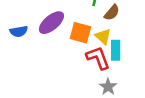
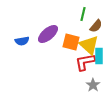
yellow triangle: (103, 36) -> (89, 45), size x1.5
red L-shape: (98, 58) -> (85, 62), turned -80

